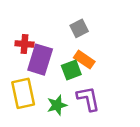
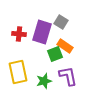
gray square: (79, 28) -> (61, 22), turned -32
purple rectangle: (40, 60) -> (42, 32), moved

